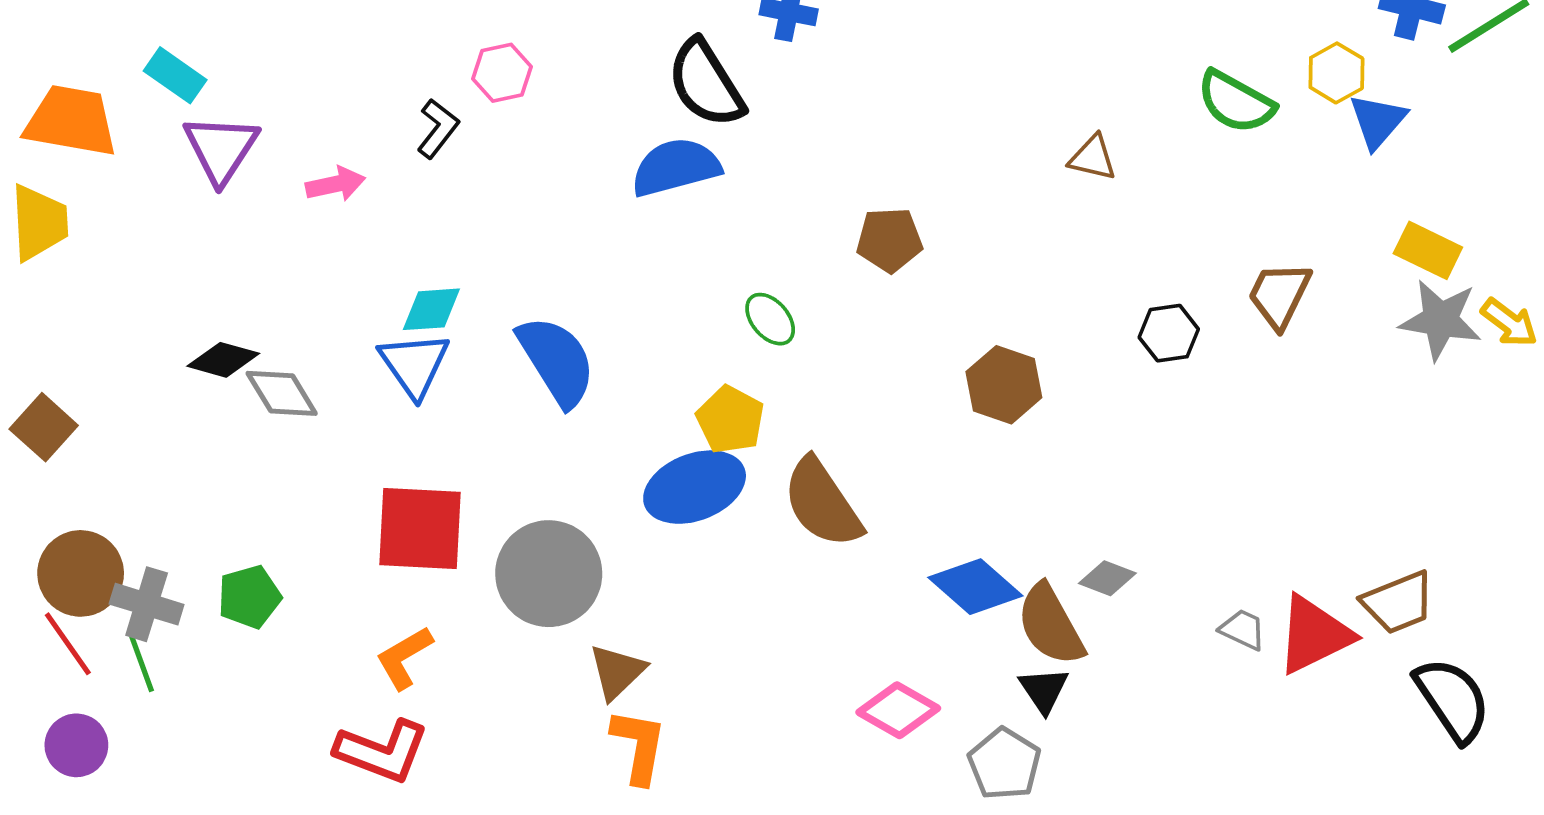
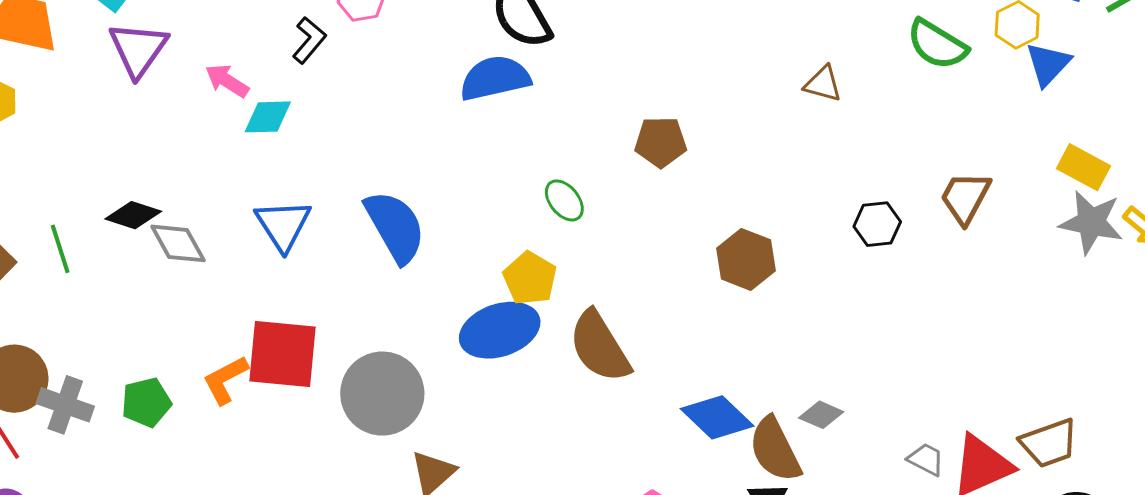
pink arrow: (335, 184) -> (227, 81), turned -138
cyan diamond: (431, 309) -> (268, 117), moved
orange L-shape: (404, 658) -> (225, 380), moved
green line: (141, 662) -> (60, 249), moved

